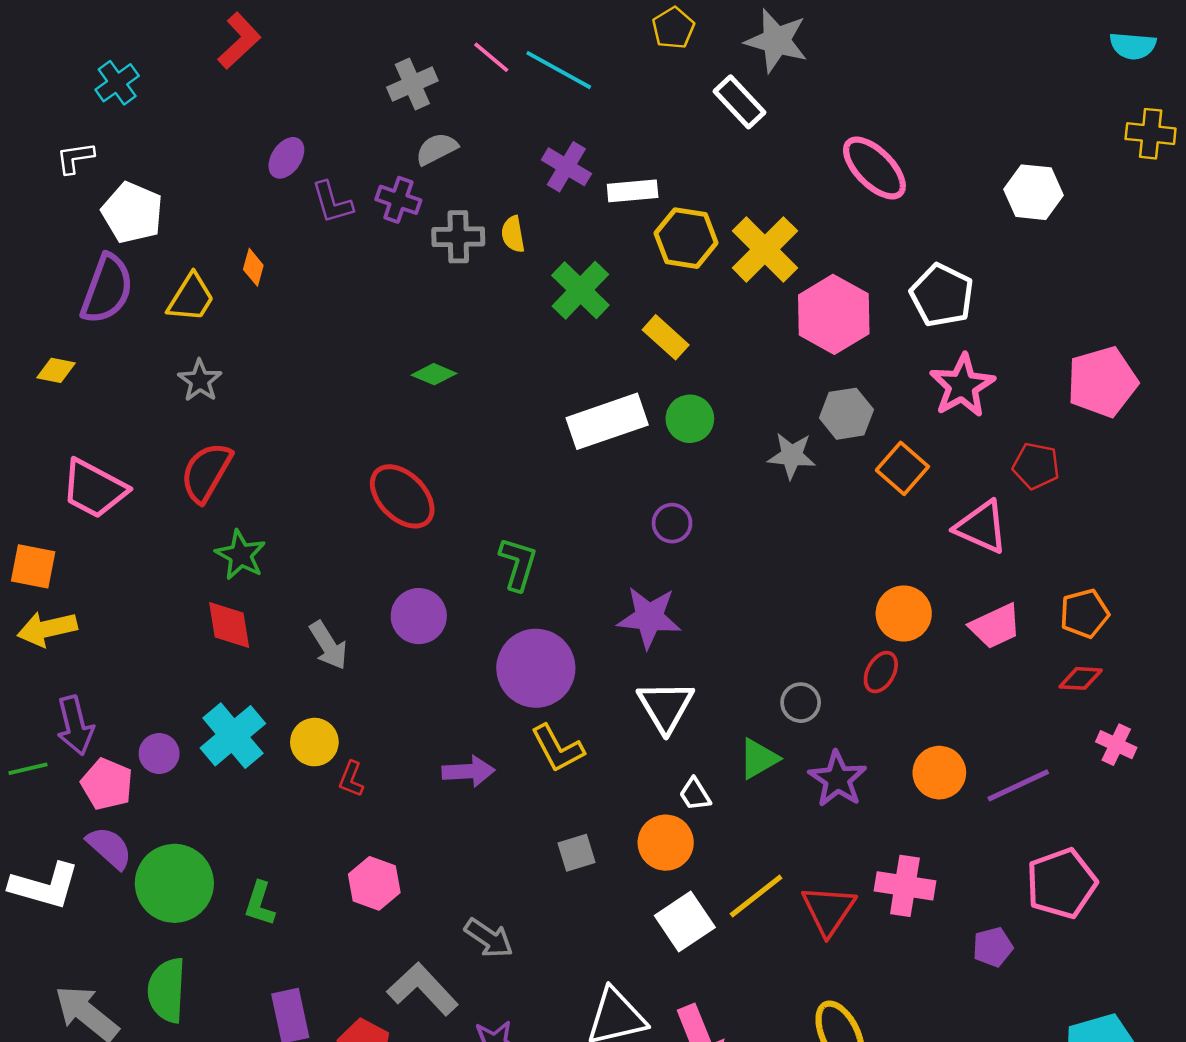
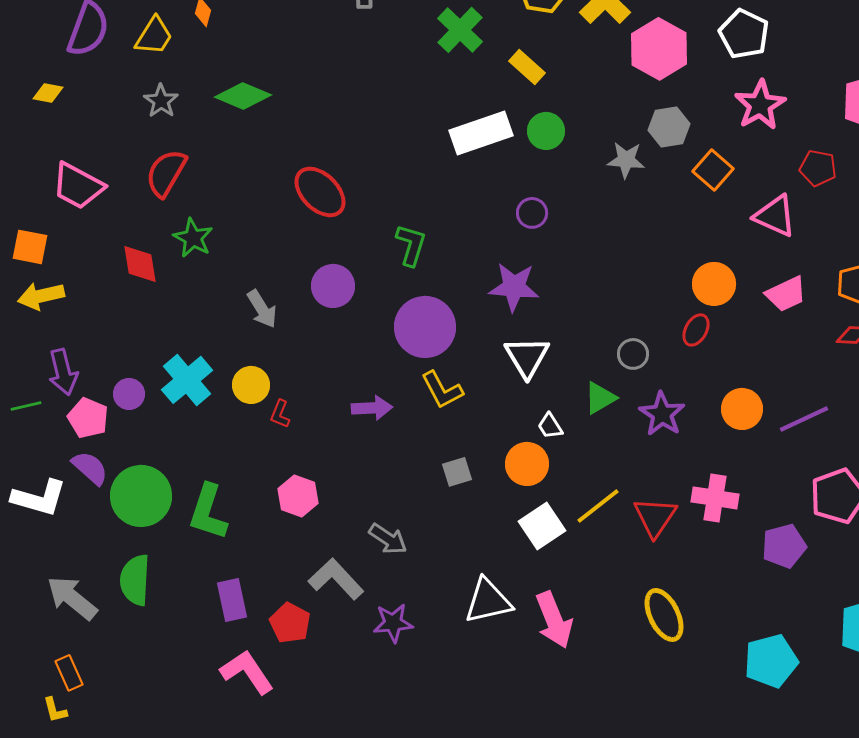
green diamond: (434, 374) -> (243, 96), moved, size x1.6
red diamond: (229, 625) -> (140, 264), moved
green L-shape: (260, 904) -> (208, 512), size x1.6
purple pentagon: (993, 947) -> (784, 546), size x1.4

